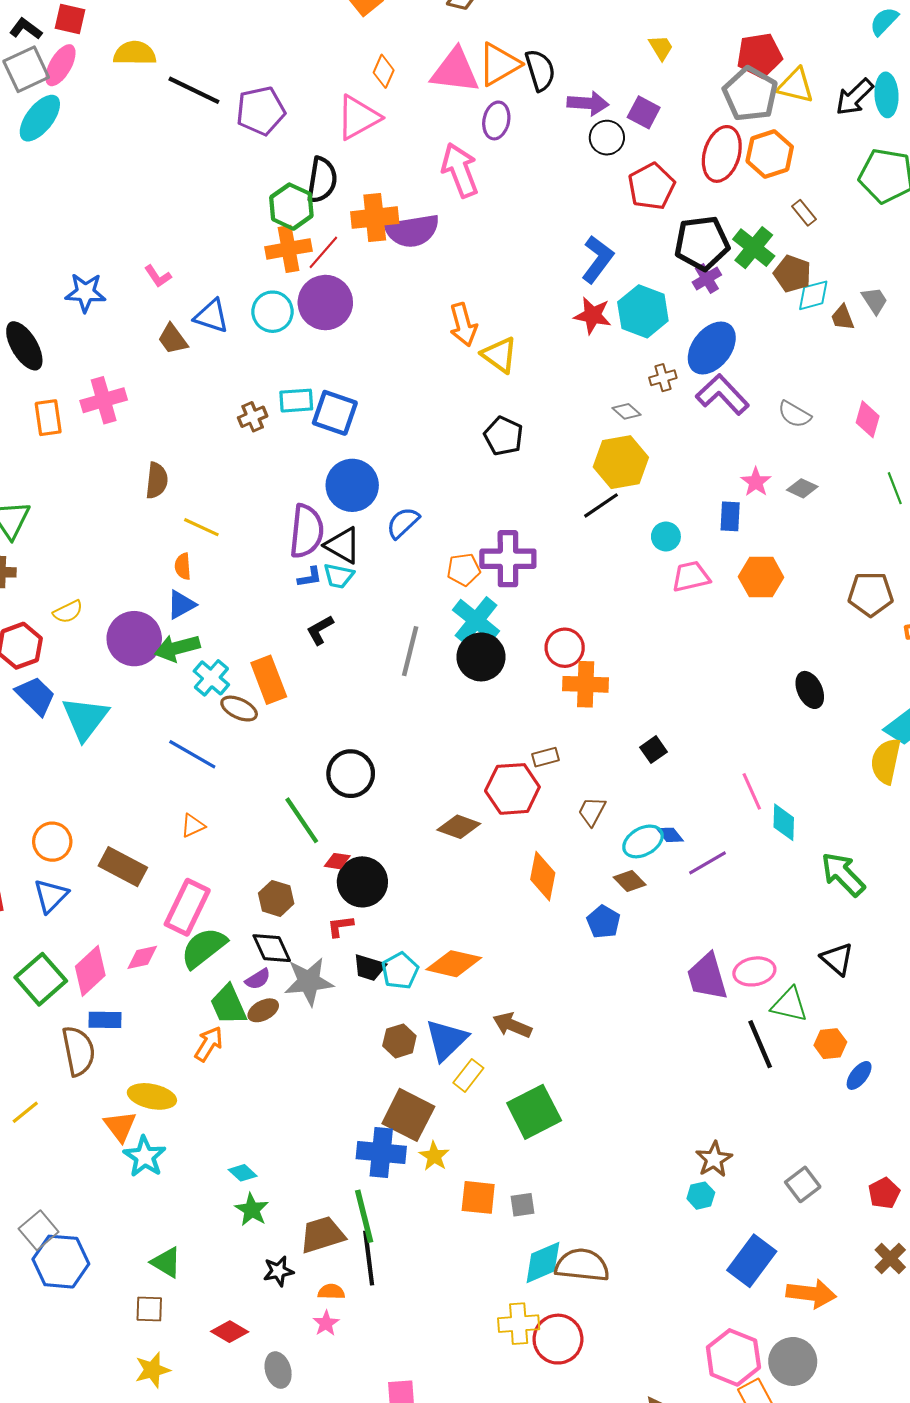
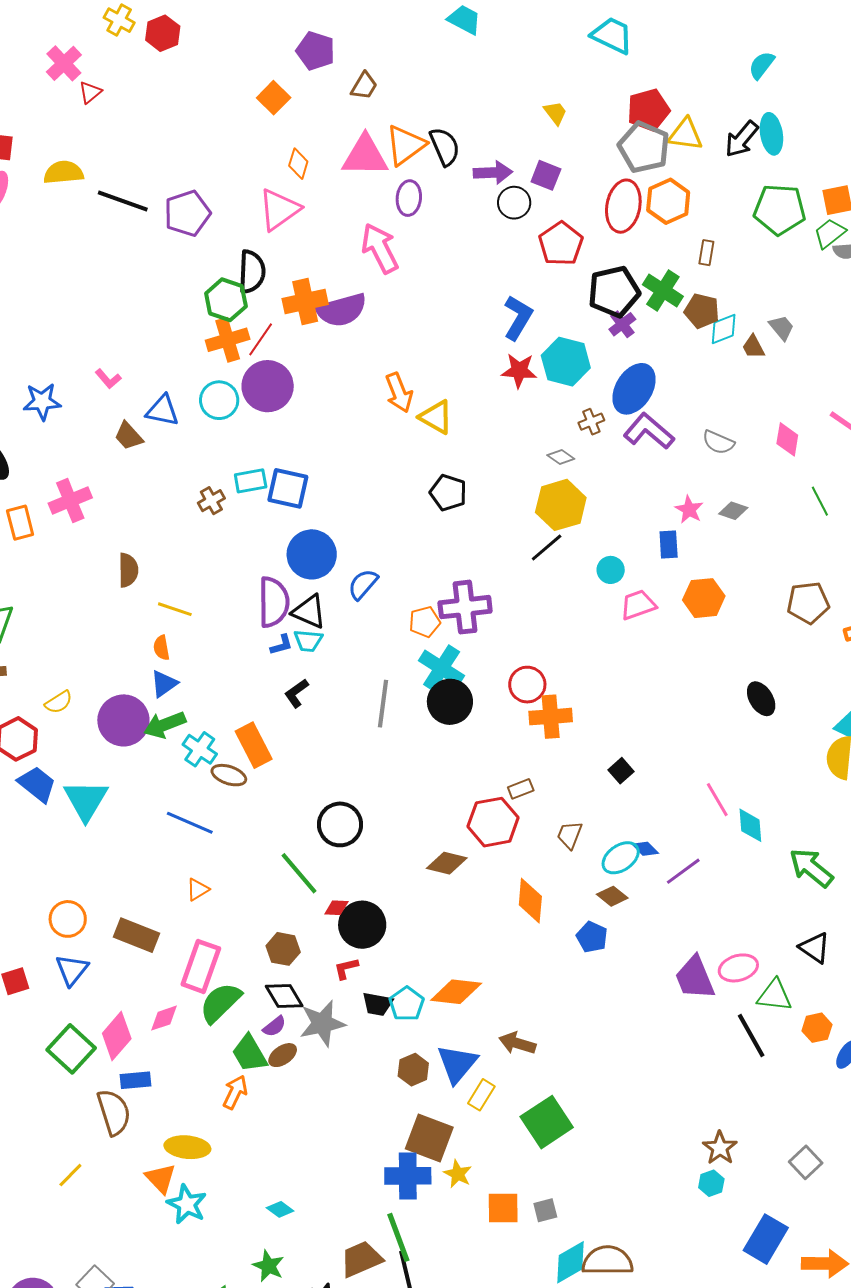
brown rectangle: (804, 213) -> (706, 253), turned 55
green star: (252, 1210) -> (268, 1266), moved

